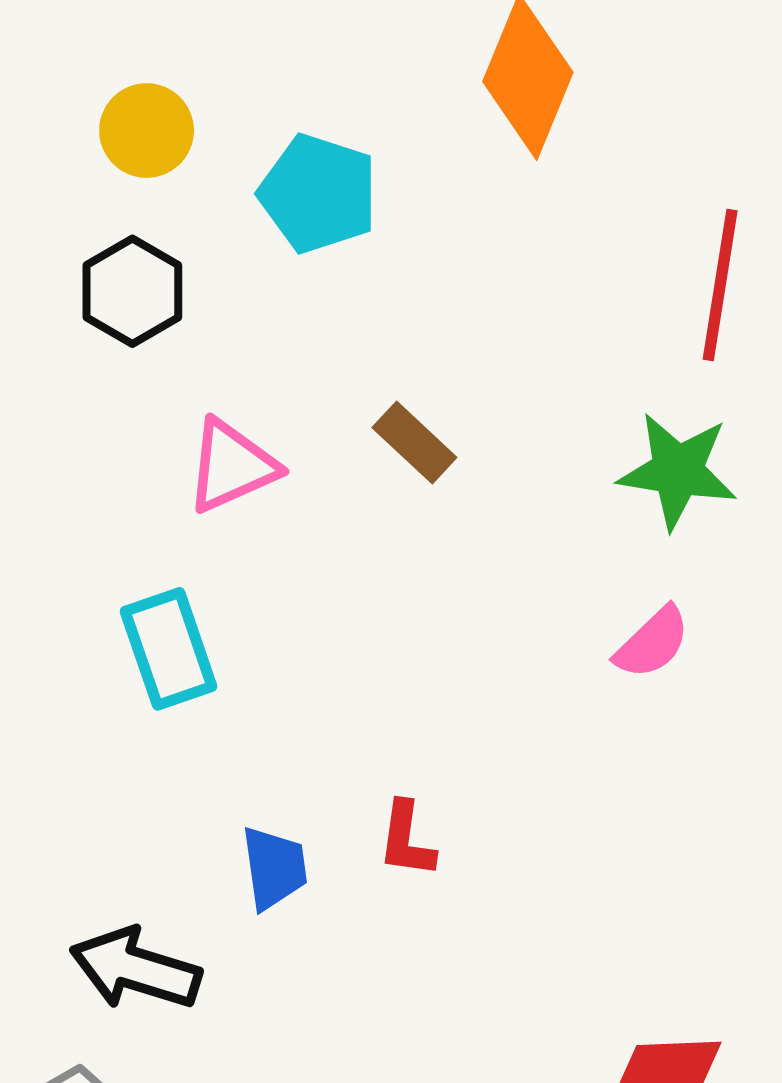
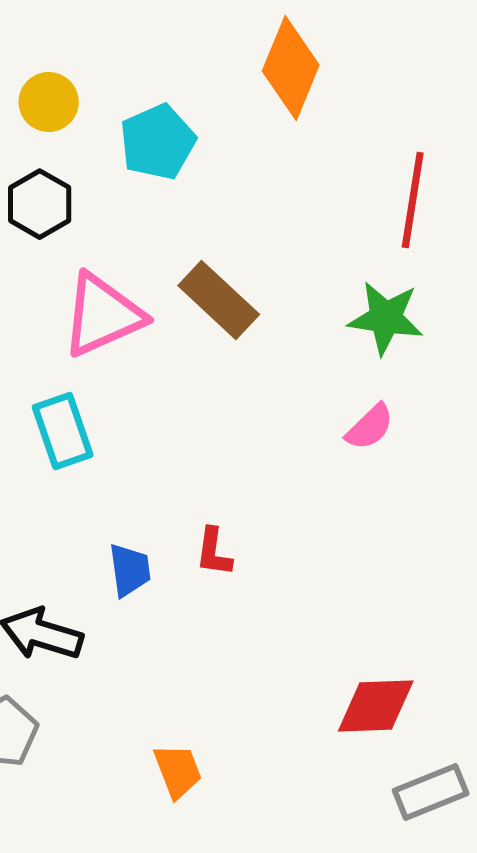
cyan pentagon: (318, 194) -> (158, 142), turned 30
brown rectangle: (414, 442) -> (219, 300), size x1.5
pink triangle: (232, 466) -> (103, 315), size x1.4

